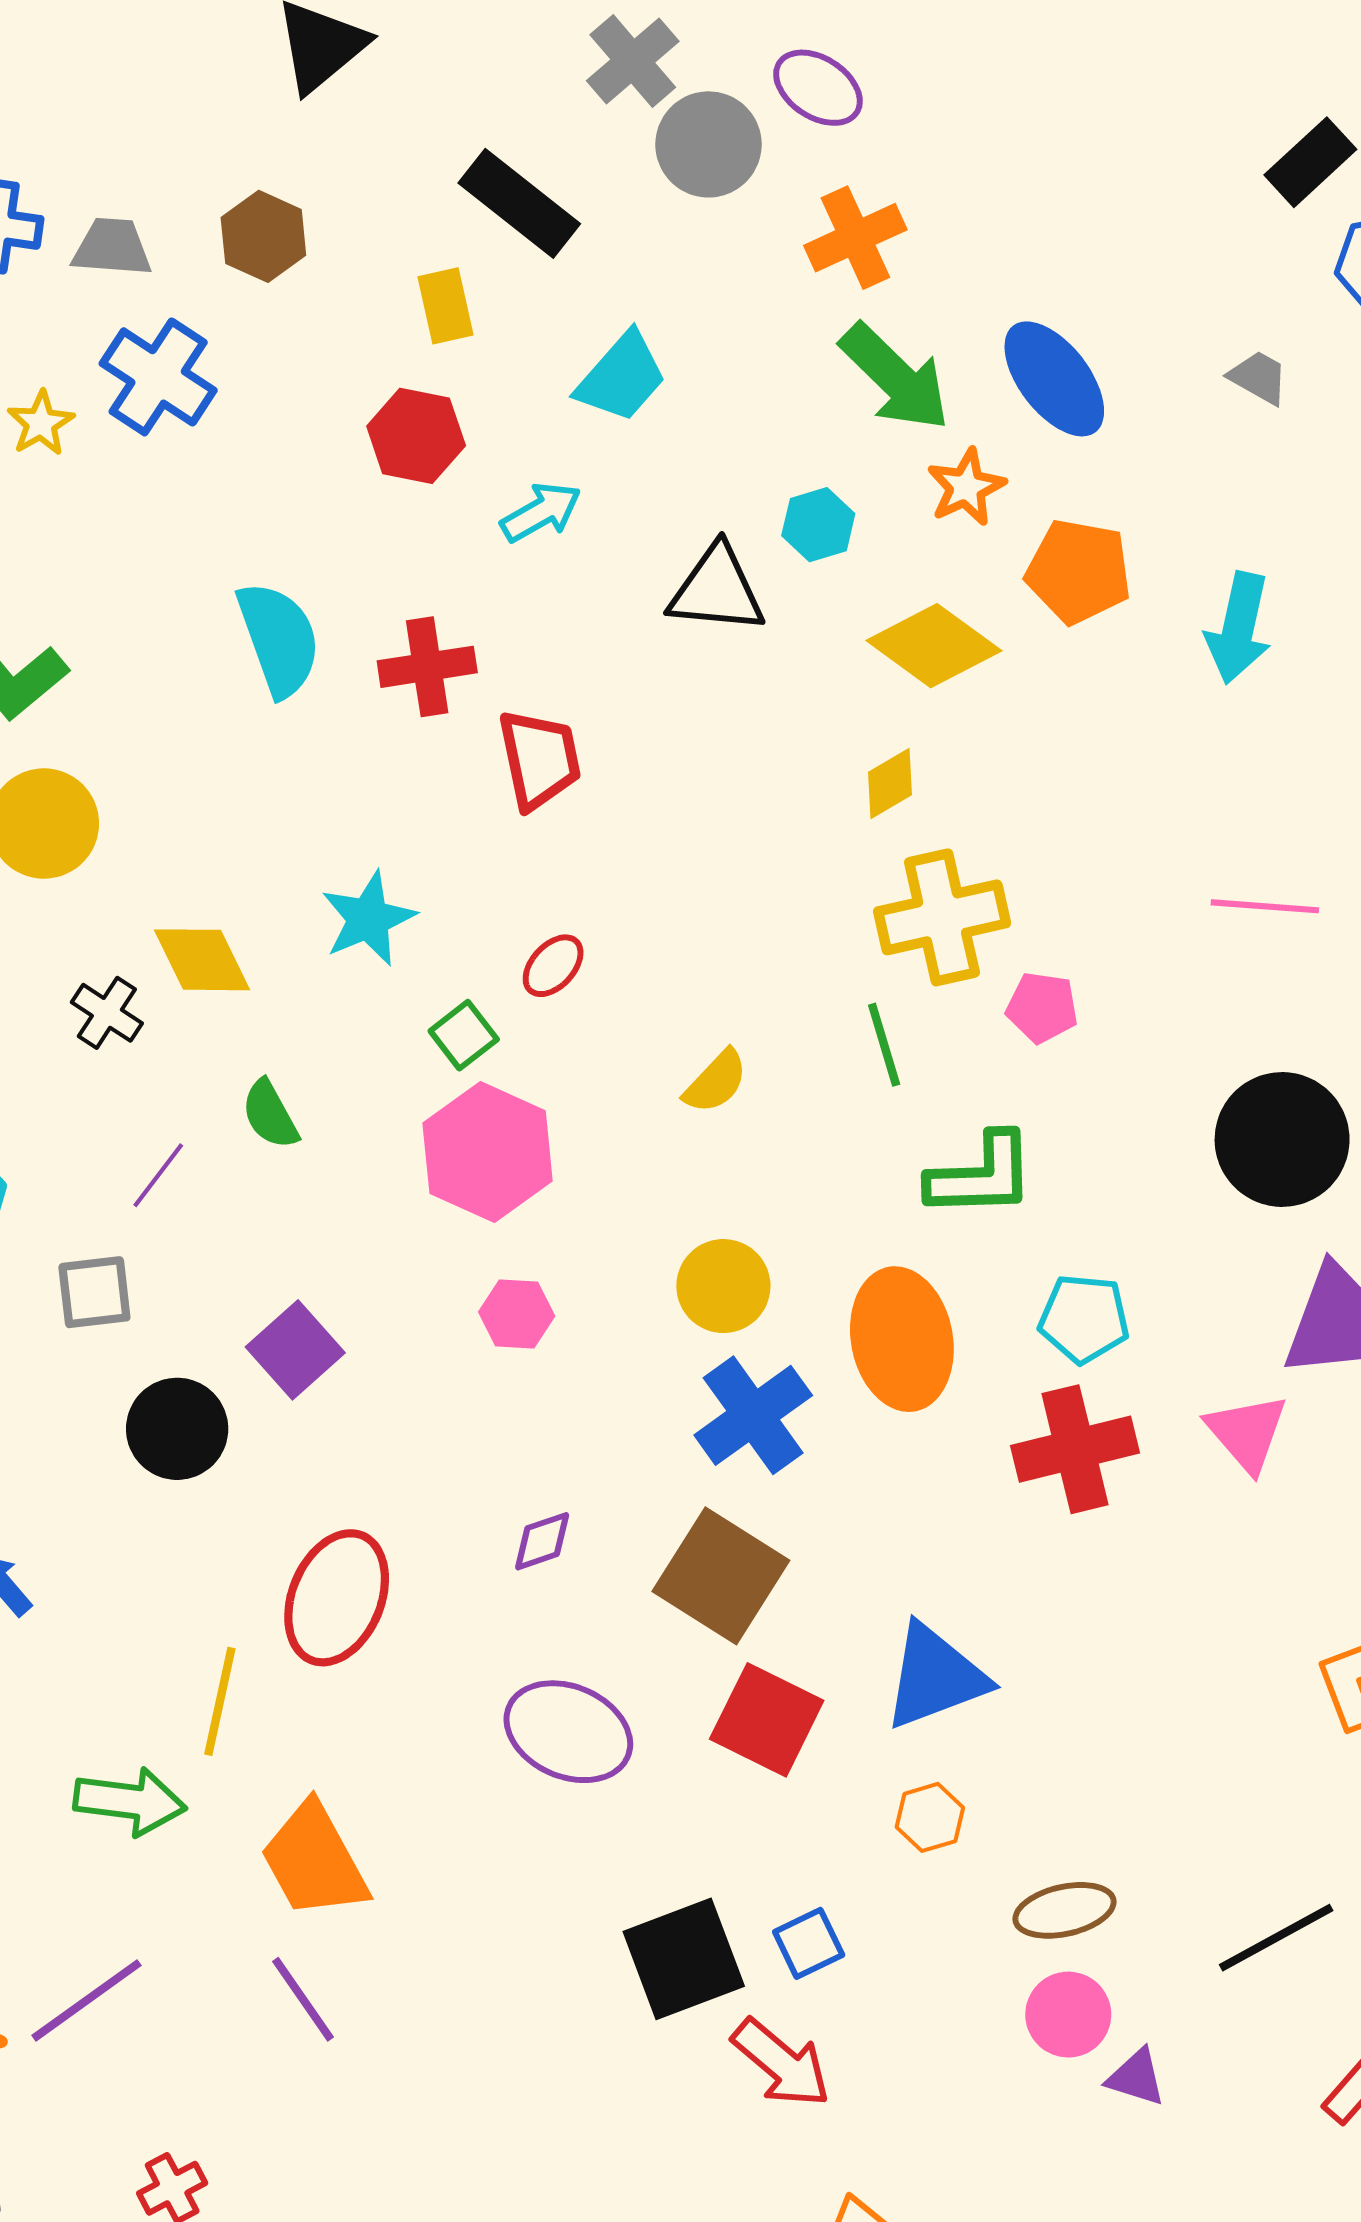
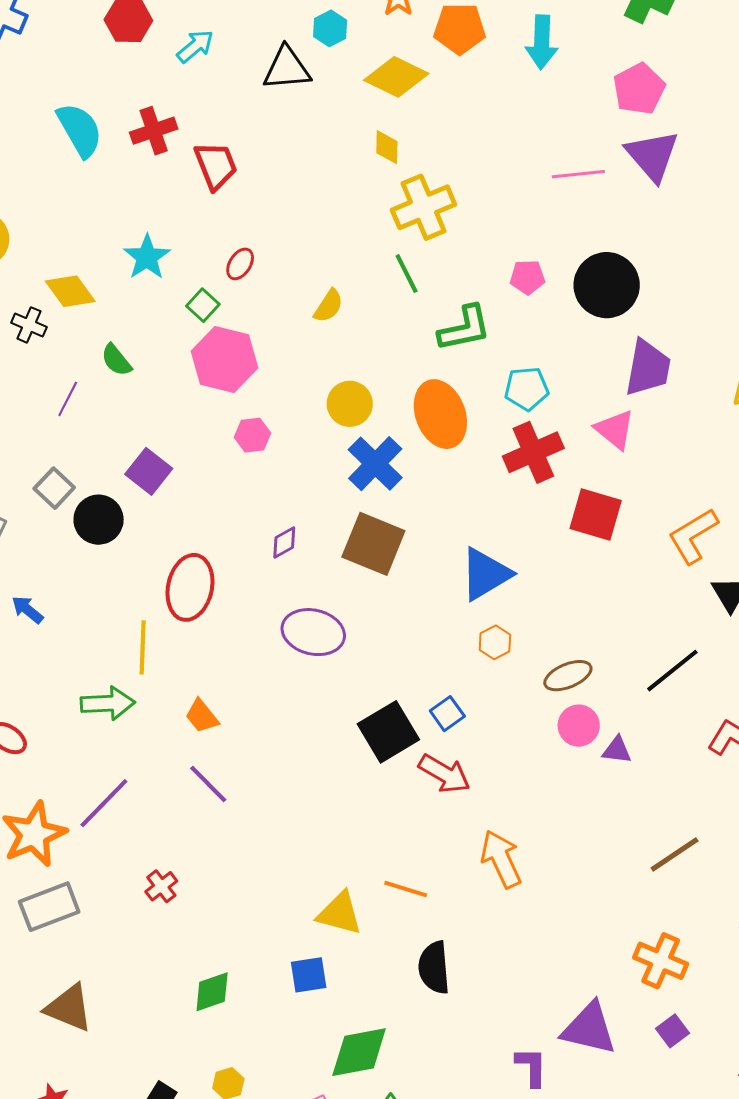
yellow diamond: (890, 783) -> (387, 147), turned -48
pink pentagon: (1042, 1007) -> (527, 277), moved
gray square: (94, 1292) -> (54, 488), moved, turned -30
red square: (767, 1720) -> (596, 515), moved
orange trapezoid: (314, 1861) -> (202, 716), size x0.6

